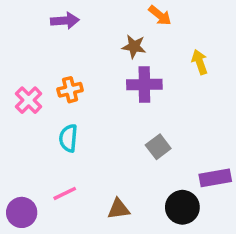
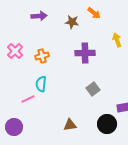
brown star: (134, 47) -> (72, 22), moved
pink cross: (29, 100) -> (15, 51), moved
pink line: (65, 193) -> (28, 99), moved

